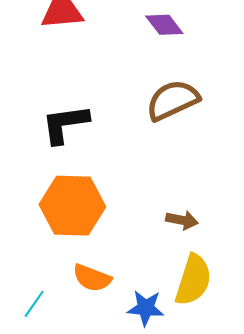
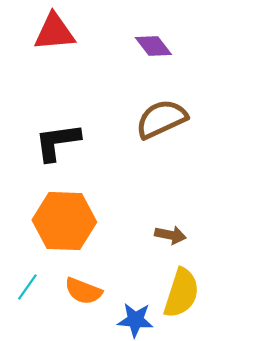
cyan line: (34, 304) -> (27, 287), moved

